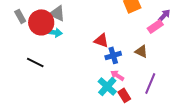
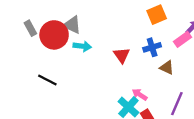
cyan arrow: (54, 32) -> (82, 46), moved
red triangle: (101, 40) -> (122, 55), turned 35
blue cross: (113, 55) -> (152, 47), moved

